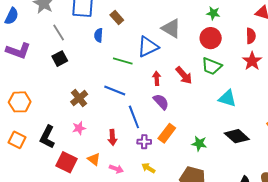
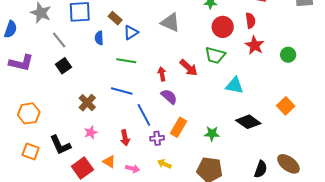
red circle: (211, 38) -> (223, 27), moved
blue triangle: (148, 47) -> (131, 32), moved, size x0.7
black L-shape: (47, 137) -> (60, 145), turned -45
red square: (67, 162) -> (82, 168), turned 35

